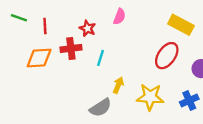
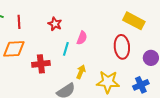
pink semicircle: (119, 17) -> (82, 38), moved
red cross: (71, 48) -> (41, 64), moved
red ellipse: (167, 56) -> (122, 47), turned -40

